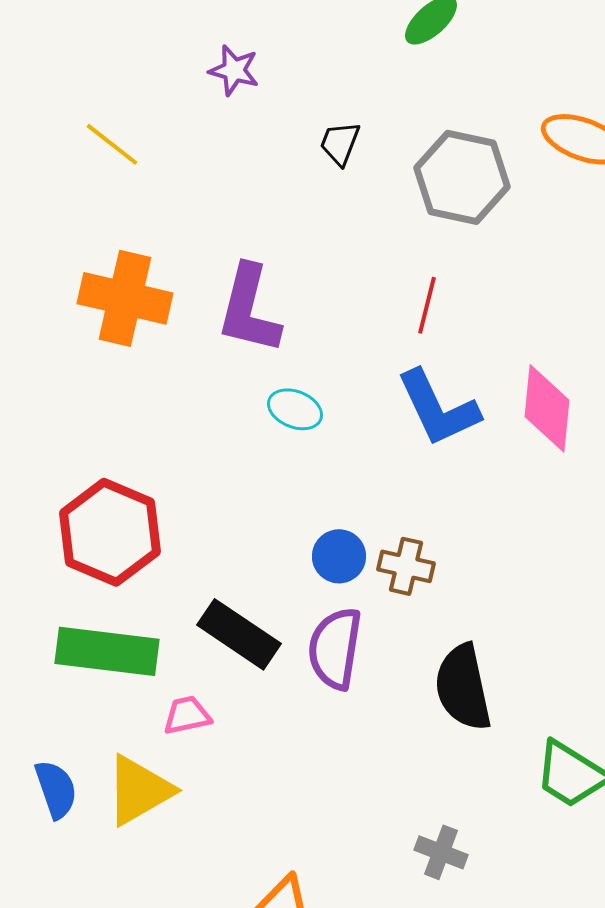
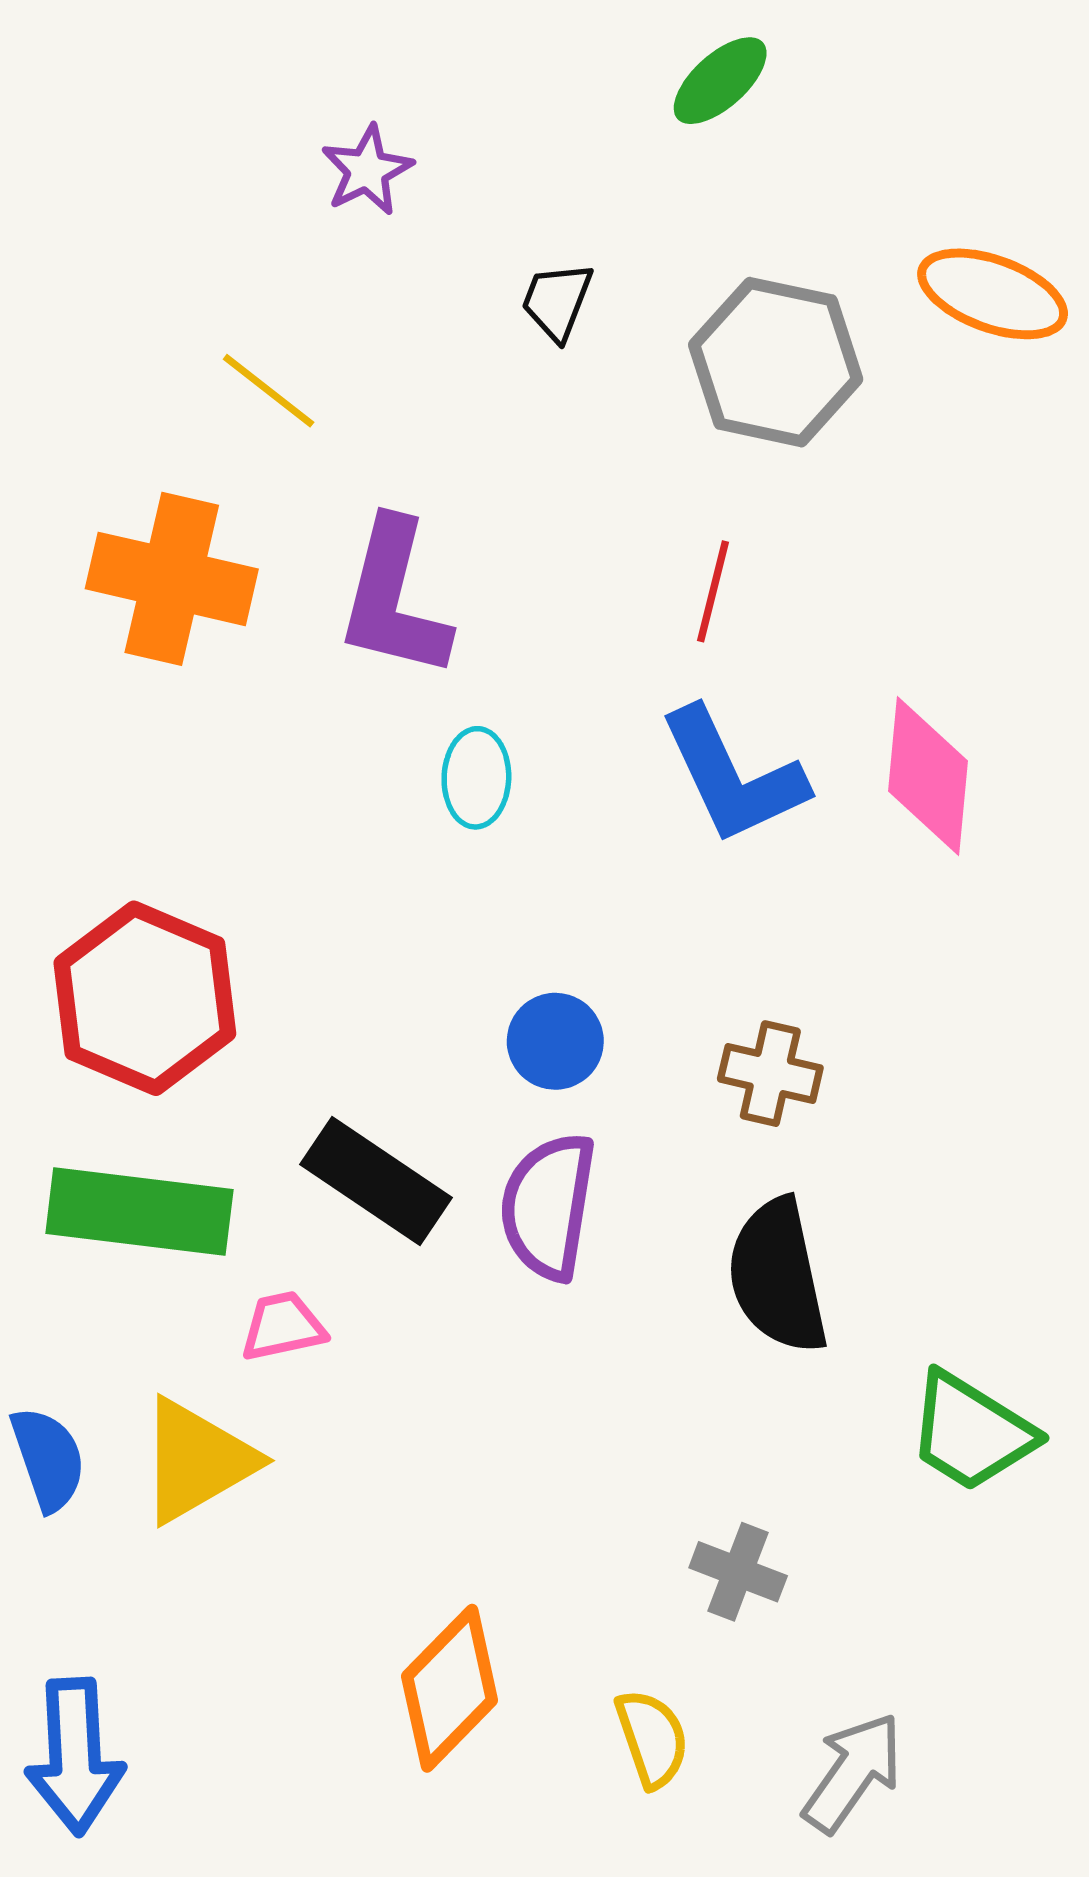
purple star: (234, 70) -> (367, 170), turned 30
yellow line: (112, 144) -> (269, 391), moved
cyan ellipse: (295, 409) -> (476, 778), turned 70
brown cross: (406, 566) -> (770, 1074), moved

